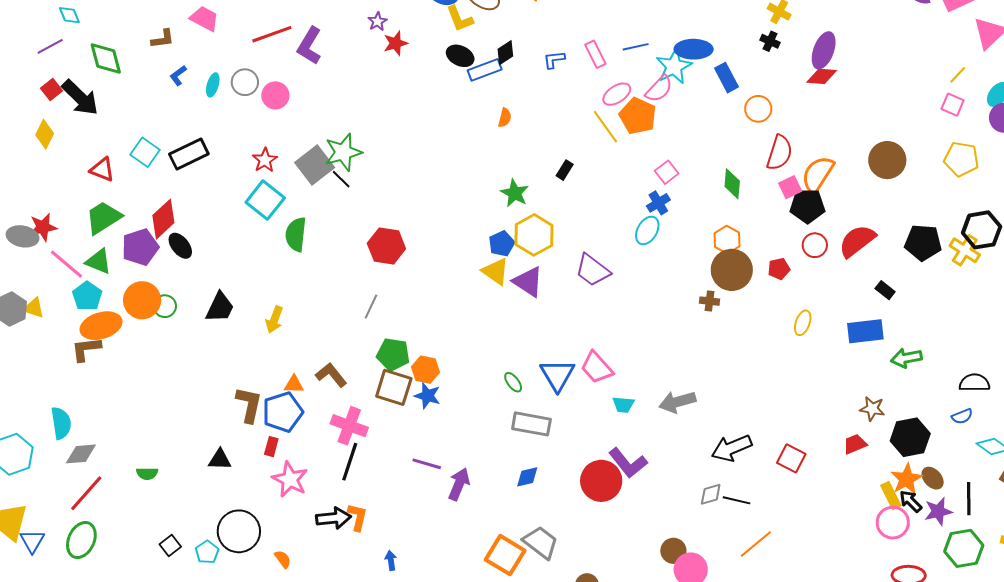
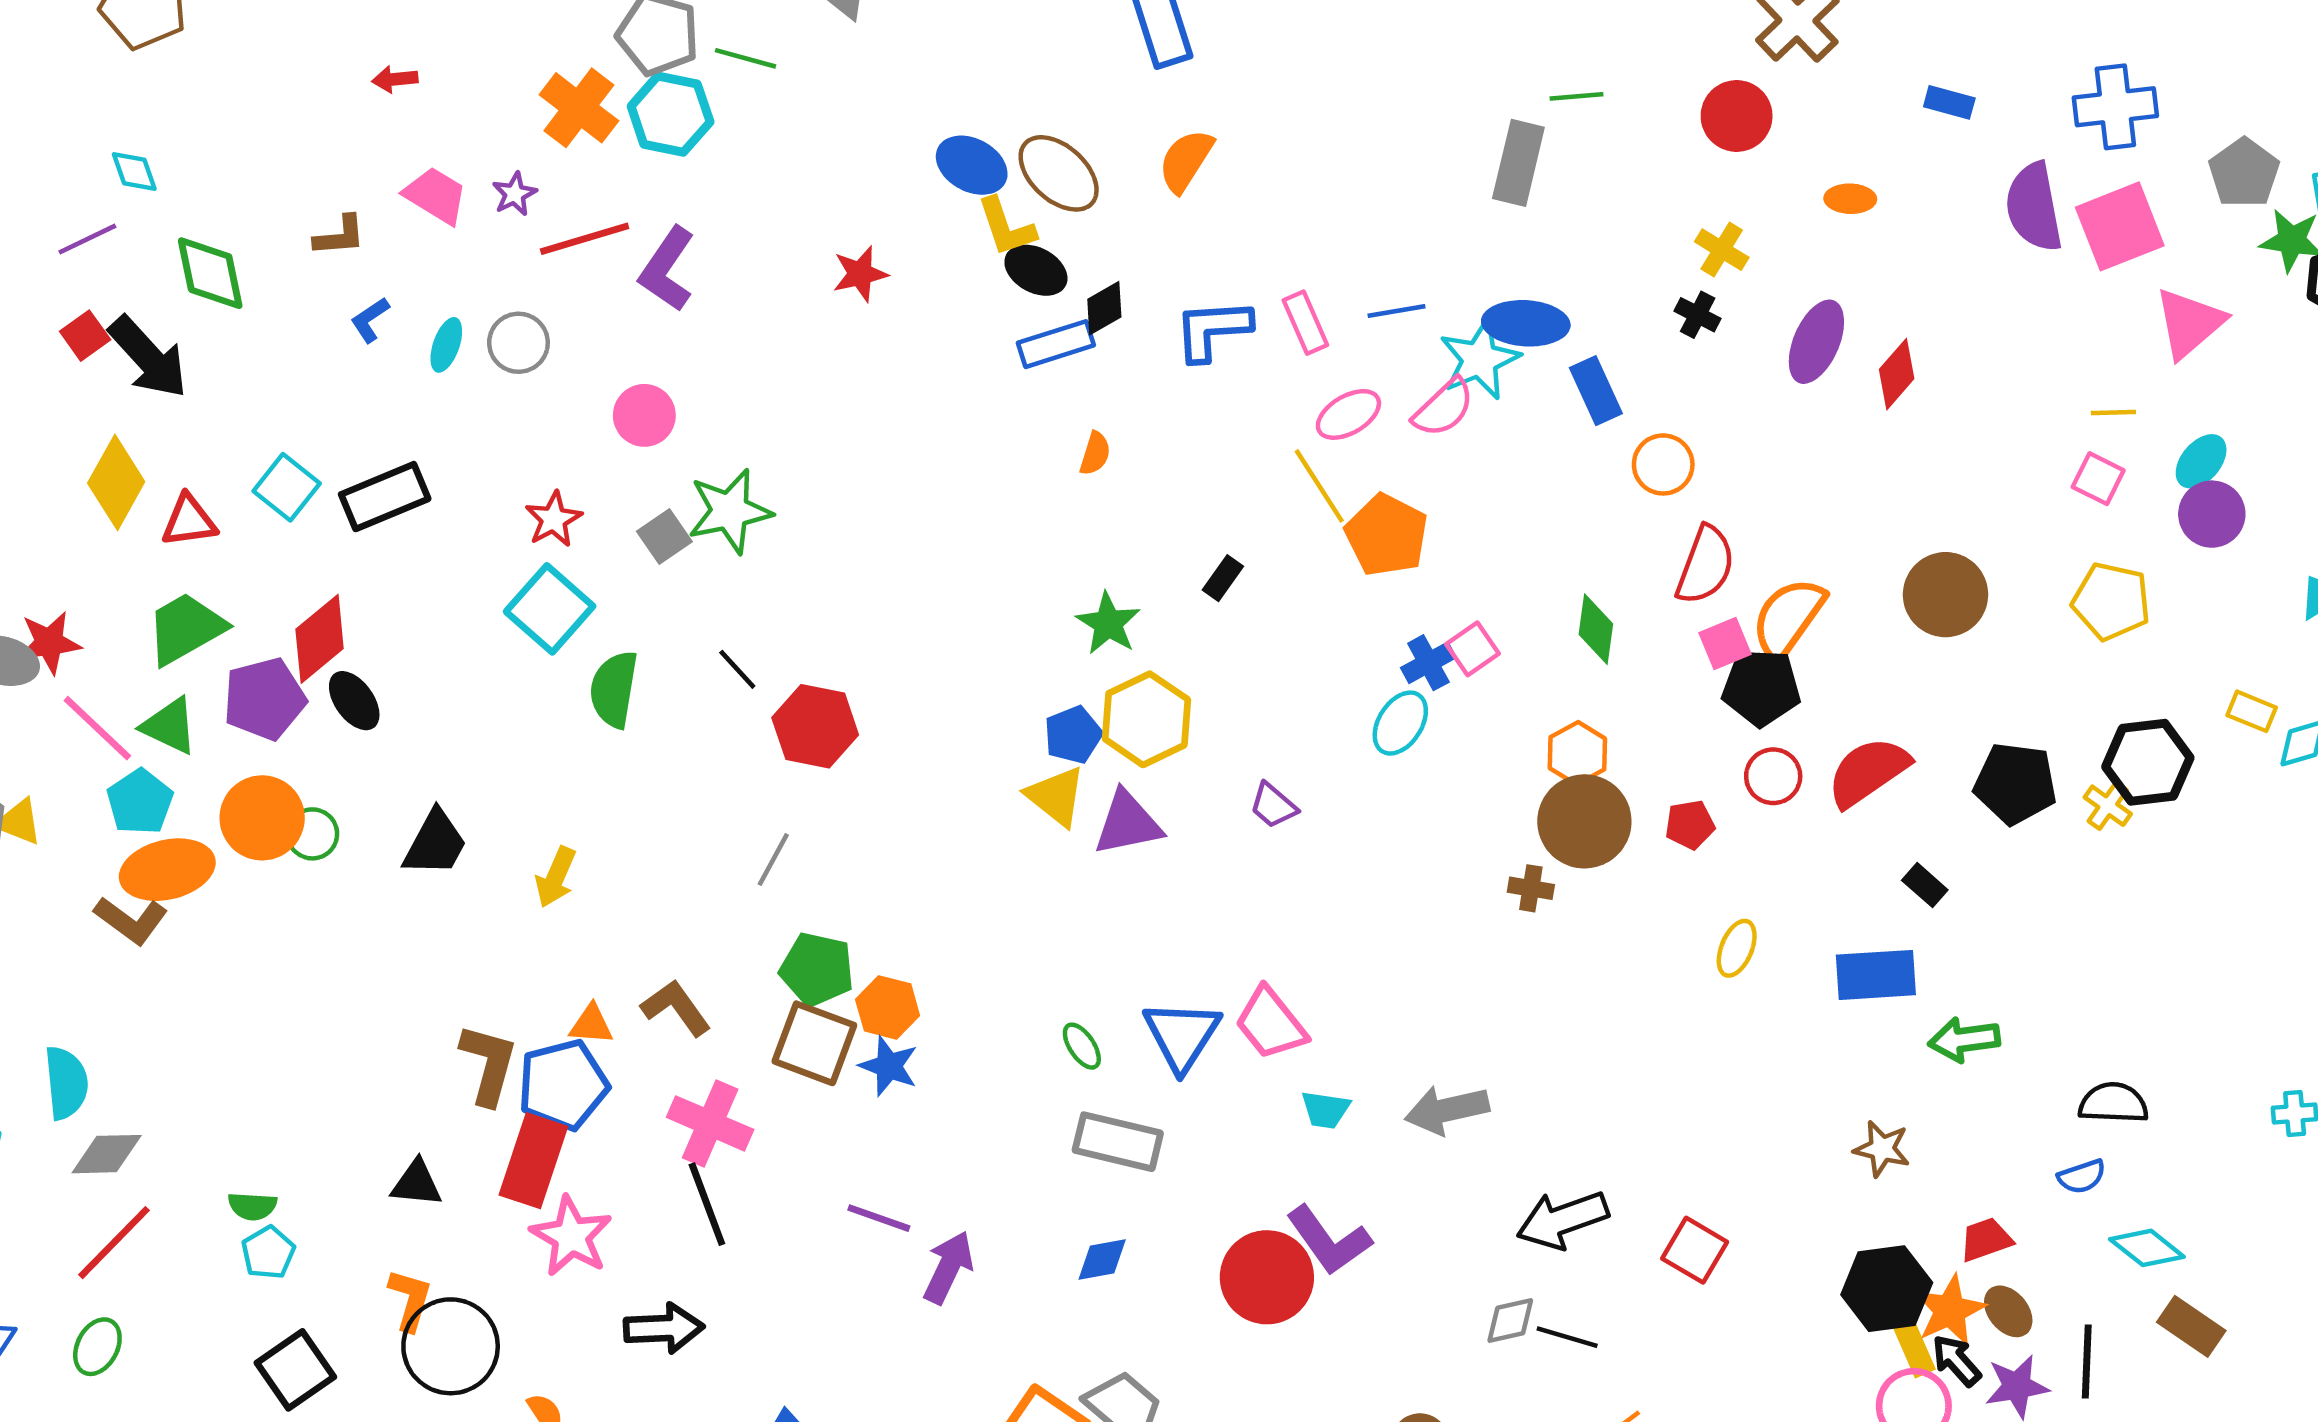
purple star: (377, 21) -> (515, 194), moved
black ellipse: (460, 56) -> (1036, 270), moved
blue L-shape: (554, 60) -> (1213, 330), size x1.6
yellow line: (958, 75) -> (2113, 413), turned 42
red diamond: (822, 76) -> (1897, 374), moved, turned -56
pink circle: (275, 95) -> (644, 415), moved
orange pentagon: (638, 116) -> (1387, 535), moved
yellow diamond: (45, 134) -> (116, 482), moved, size x1.4
gray square: (315, 165) -> (664, 537), size x0.6
red triangle: (102, 170) -> (189, 521), turned -32
pink square: (667, 172) -> (1473, 649), moved
black line: (341, 179) -> (737, 669), moved
yellow cross: (965, 250) -> (2108, 806), size x0.7
purple trapezoid: (593, 270) -> (1273, 806), size x0.6
purple triangle: (528, 282) -> (1128, 823), turned -48
brown L-shape: (86, 349) -> (131, 920), turned -140
black hexagon: (910, 437) -> (1887, 1289), moved
red trapezoid: (855, 444) -> (1986, 1240), moved
red rectangle: (271, 447) -> (533, 1161), size x2.0
black line: (350, 462) -> (707, 1204), turned -42
orange L-shape: (358, 517) -> (410, 1300), moved
green ellipse: (81, 540) -> (97, 1347), size x0.7
black square: (170, 546) -> (295, 1370), size x1.6
cyan pentagon: (207, 552) -> (268, 1253), moved

